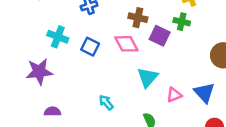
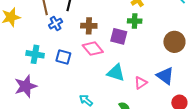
brown cross: (138, 18) -> (89, 26), moved
cyan triangle: (147, 77) -> (116, 73), turned -42

